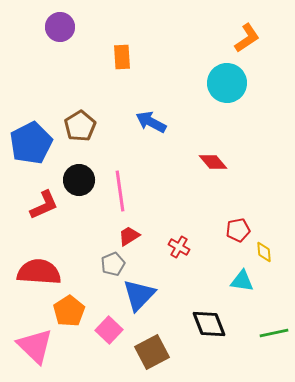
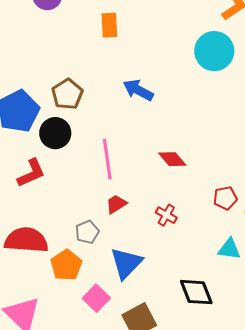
red diamond: (213, 162) -> (172, 159), moved
black circle: (79, 180) -> (55, 133), moved
gray pentagon: (113, 264) -> (87, 232), moved
orange pentagon: (69, 311) -> (66, 265), moved

